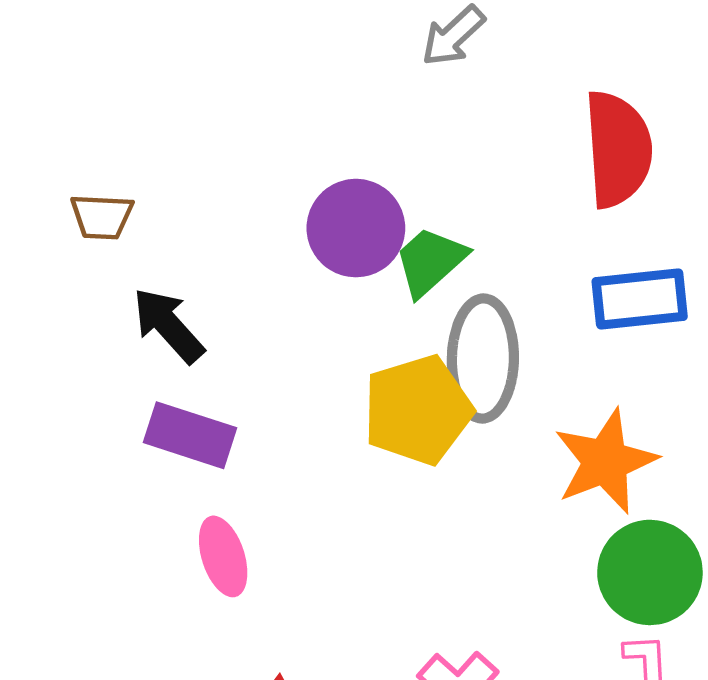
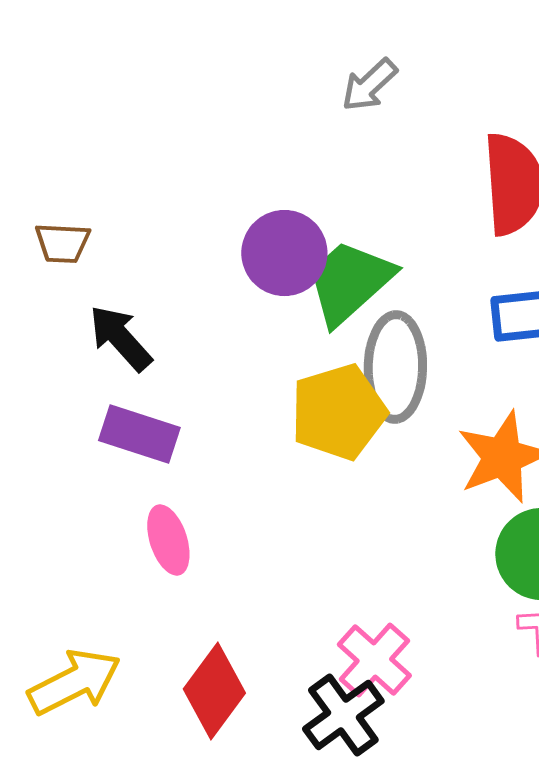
green trapezoid: (430, 261) -> (349, 282), size x1.4

